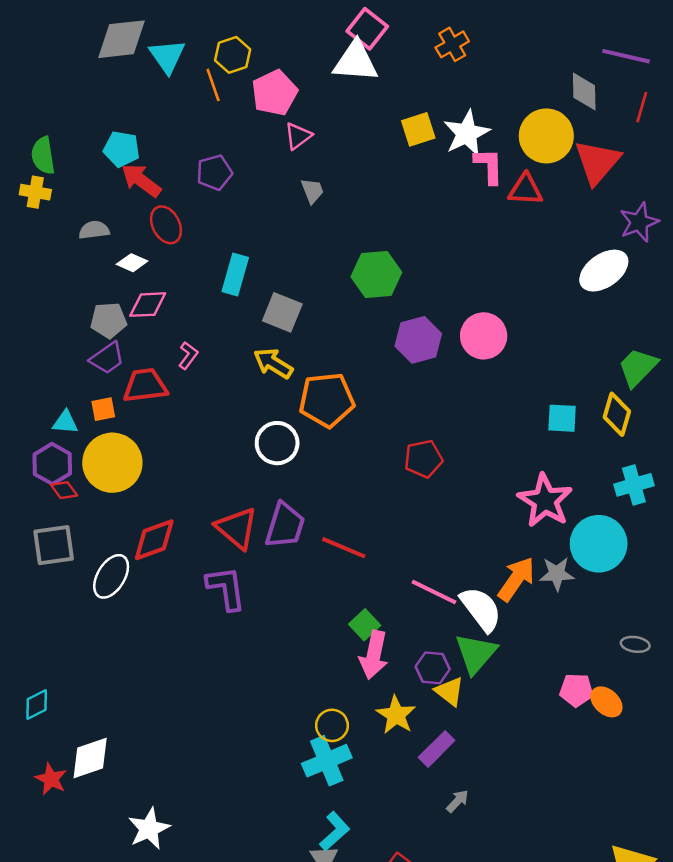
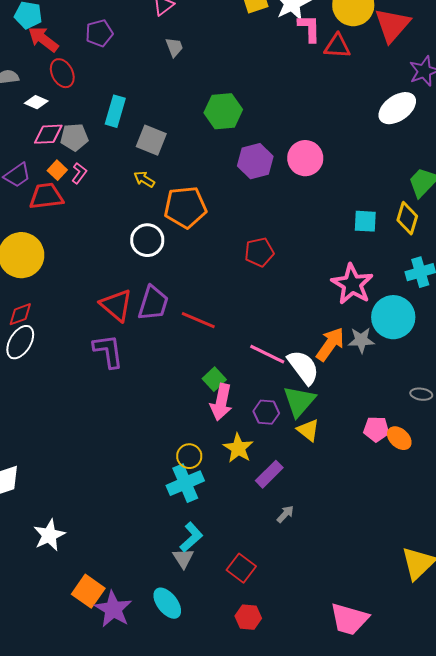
gray pentagon: (108, 320) -> (74, 137), moved
yellow arrow: (273, 363) -> (144, 179), size x0.7
orange square: (103, 409) -> (57, 170), moved, turned -36
red diamond: (154, 540) -> (20, 314), moved, size x0.7
yellow triangle: (450, 691) -> (308, 430), moved

